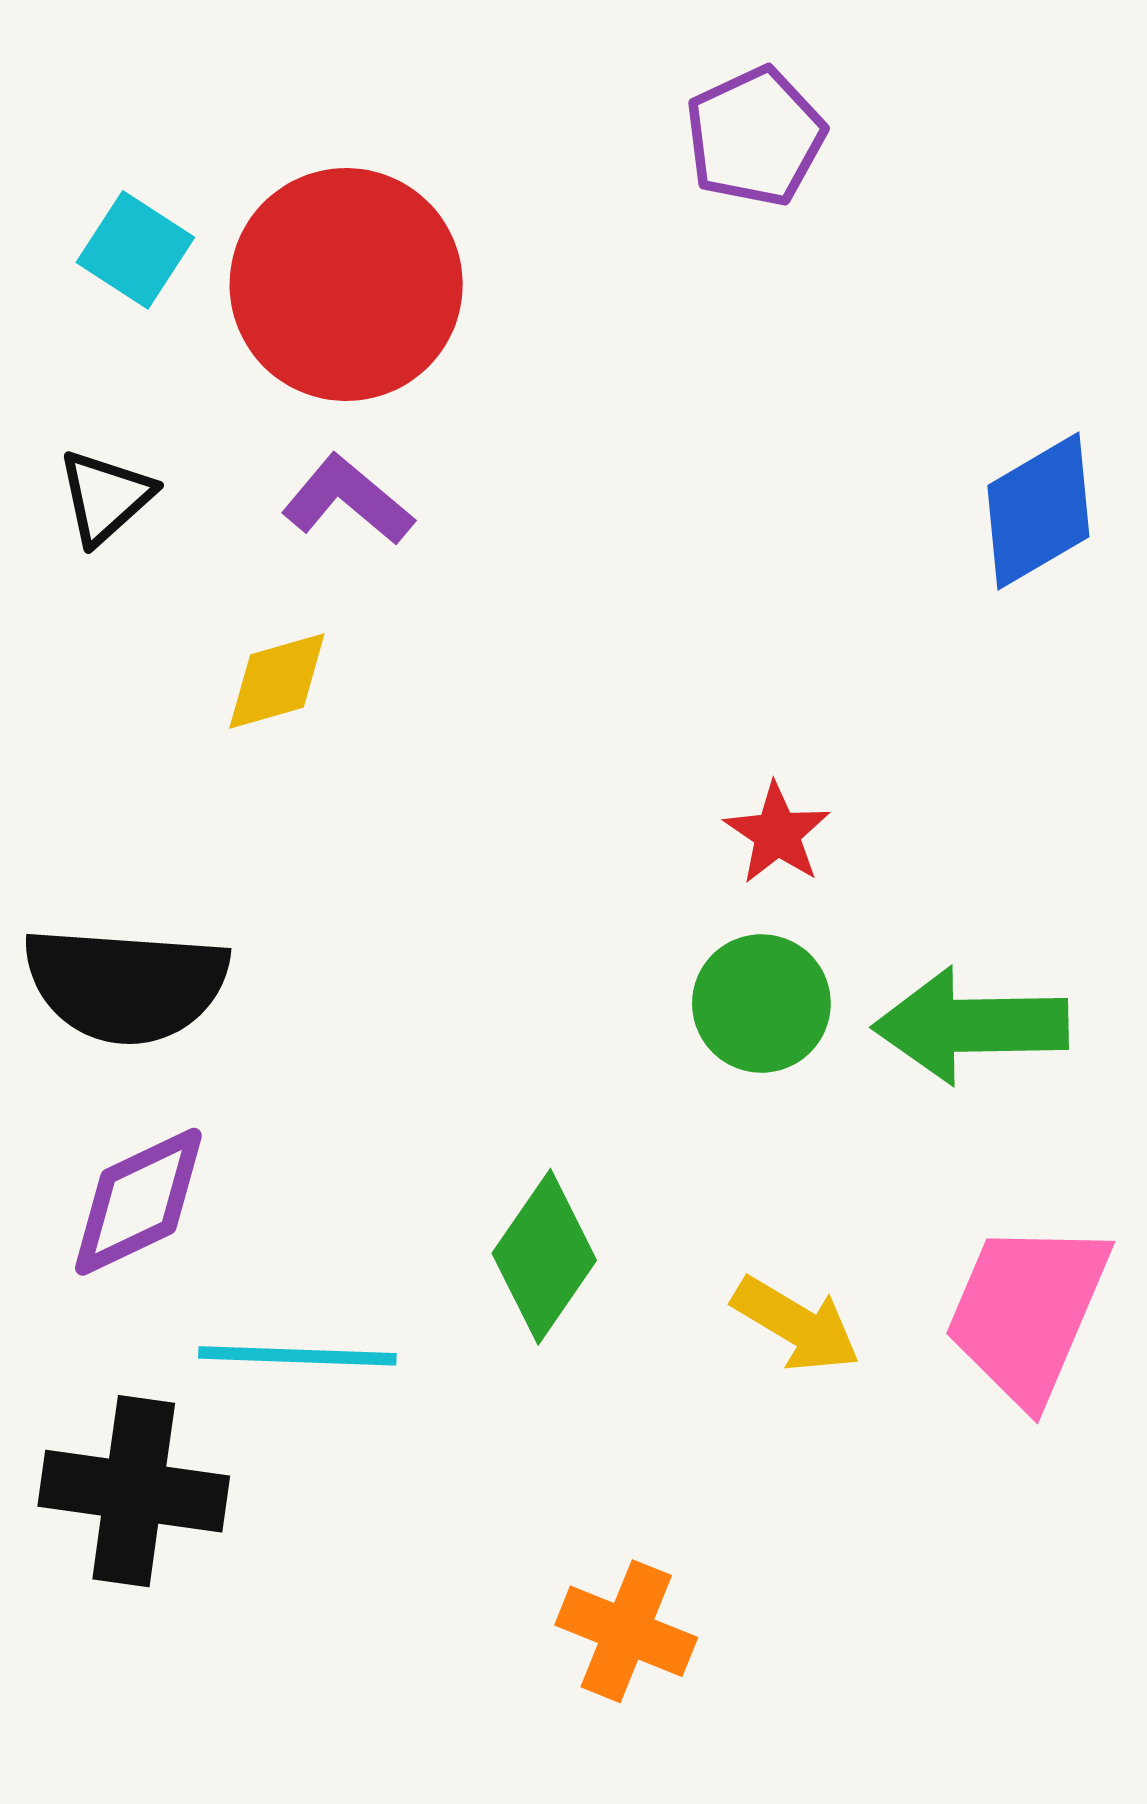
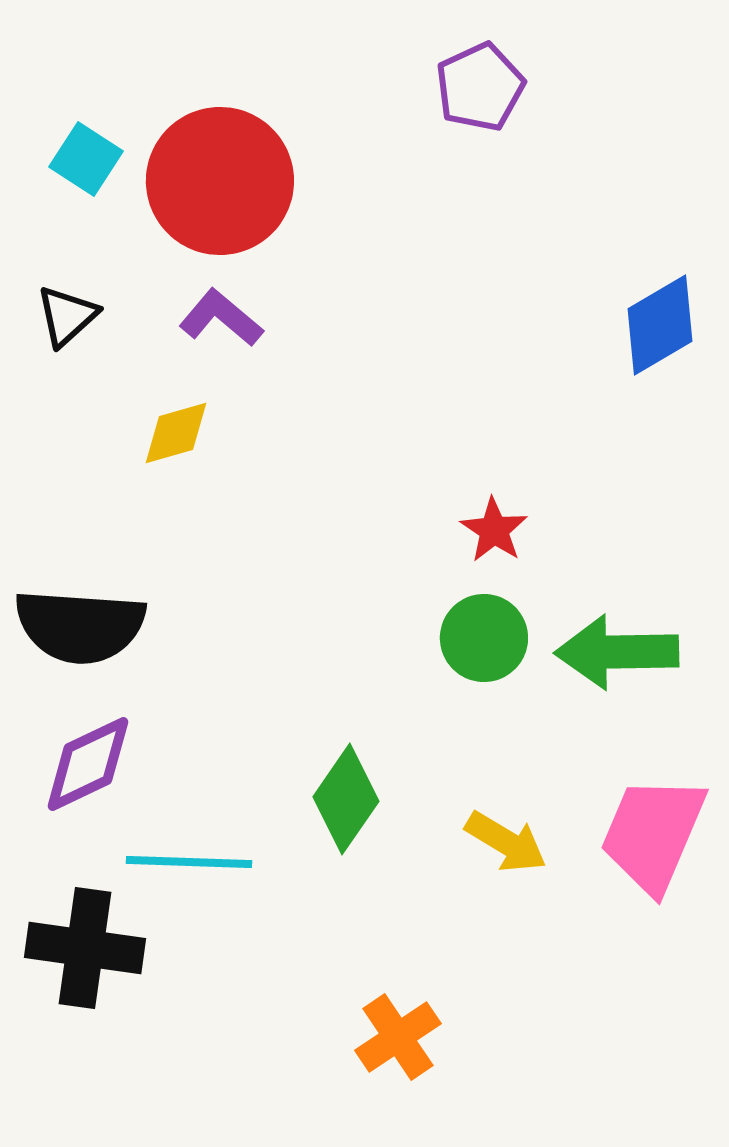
orange cross: (626, 1631) -> (398, 1037), turned 34

